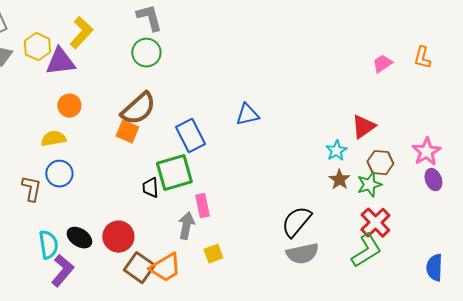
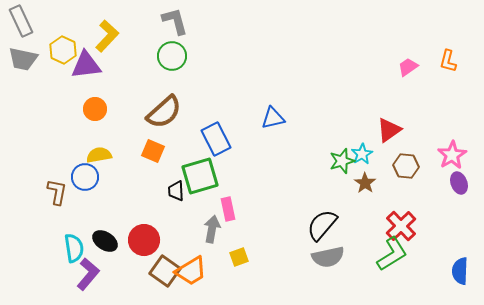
orange square: (127, 132) -> (153, 151), moved
yellow semicircle: (53, 139) -> (99, 155), moved
green star: (369, 185) -> (342, 161), moved

